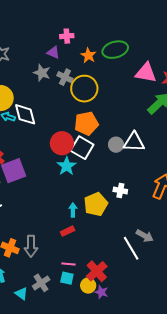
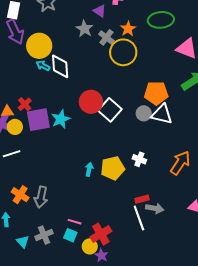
orange star: (88, 55) -> (128, 29), moved
orange pentagon: (86, 123) -> (156, 93), moved
cyan star: (67, 166) -> (61, 119), moved
red rectangle: (68, 231) -> (142, 199), moved
gray arrow: (145, 236) -> (155, 208), turned -30

